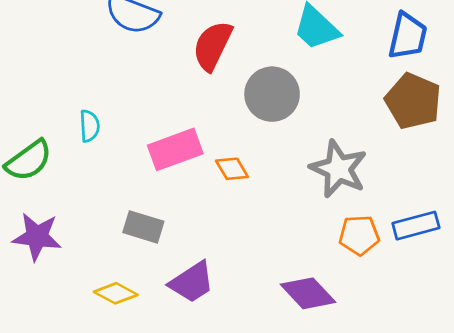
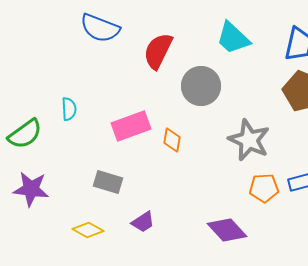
orange diamond: (232, 169) -> (172, 140), turned 40
purple trapezoid: (192, 282) -> (143, 222), size x0.7

